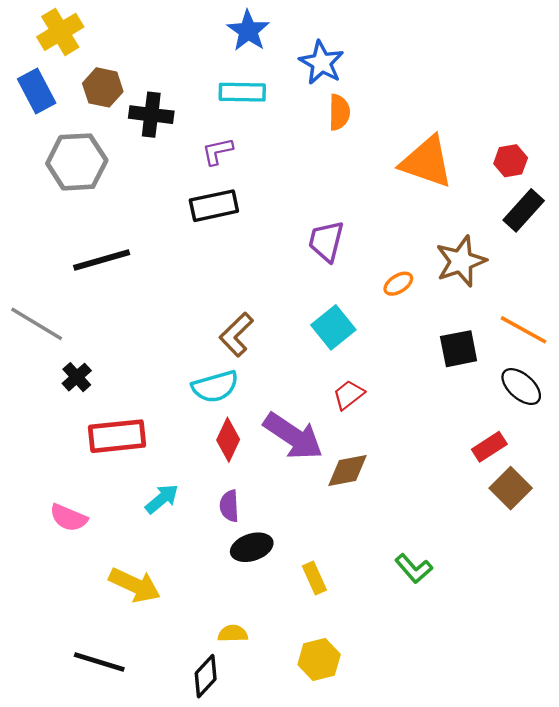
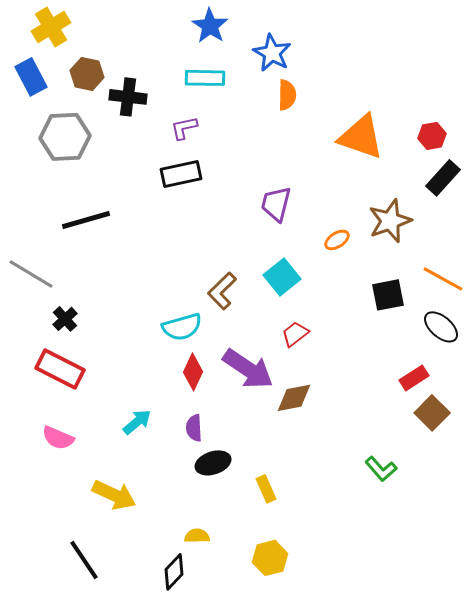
brown L-shape: (236, 335) -> (222, 291), moved
red rectangle: (117, 436) -> (60, 369), moved, turned 33
green L-shape: (414, 569) -> (381, 469), moved
black line: (99, 662) -> (84, 560), turned 39

